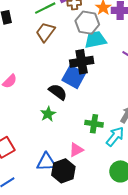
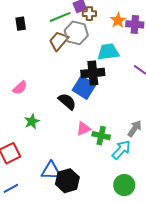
gray hexagon: (87, 23) -> (76, 33), moved
green star: (48, 114) -> (32, 121), moved
pink triangle: (76, 150) -> (84, 129), moved

